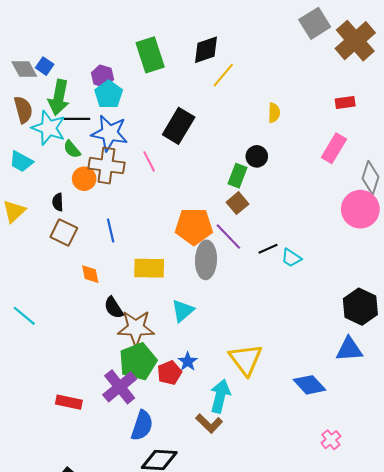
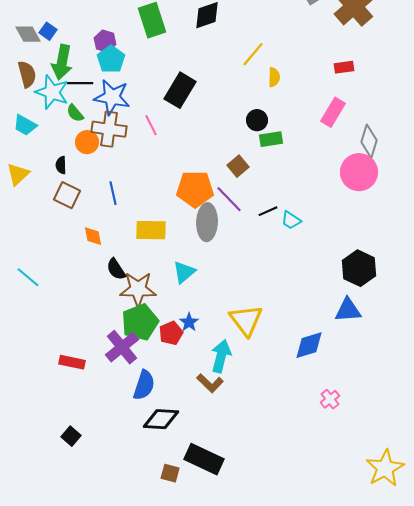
yellow line: (223, 75) -> (253, 54), moved
green rectangle: (237, 176) -> (271, 139), moved, turned 60
blue diamond: (310, 385) -> (309, 345), turned -64

